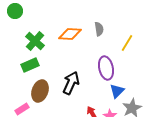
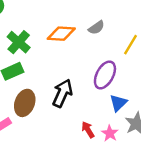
gray semicircle: (99, 29) -> (96, 28), turned 64
purple ellipse: (106, 68) -> (105, 75), turned 40

